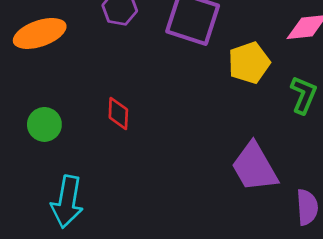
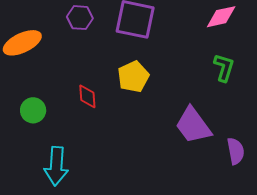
yellow pentagon: (249, 63) -> (133, 77), moved

